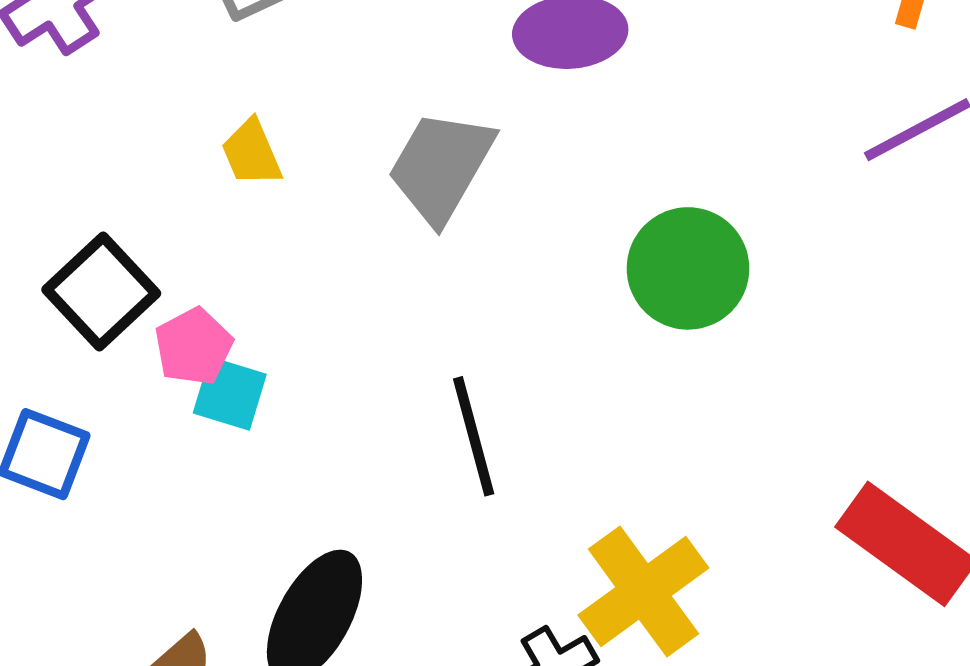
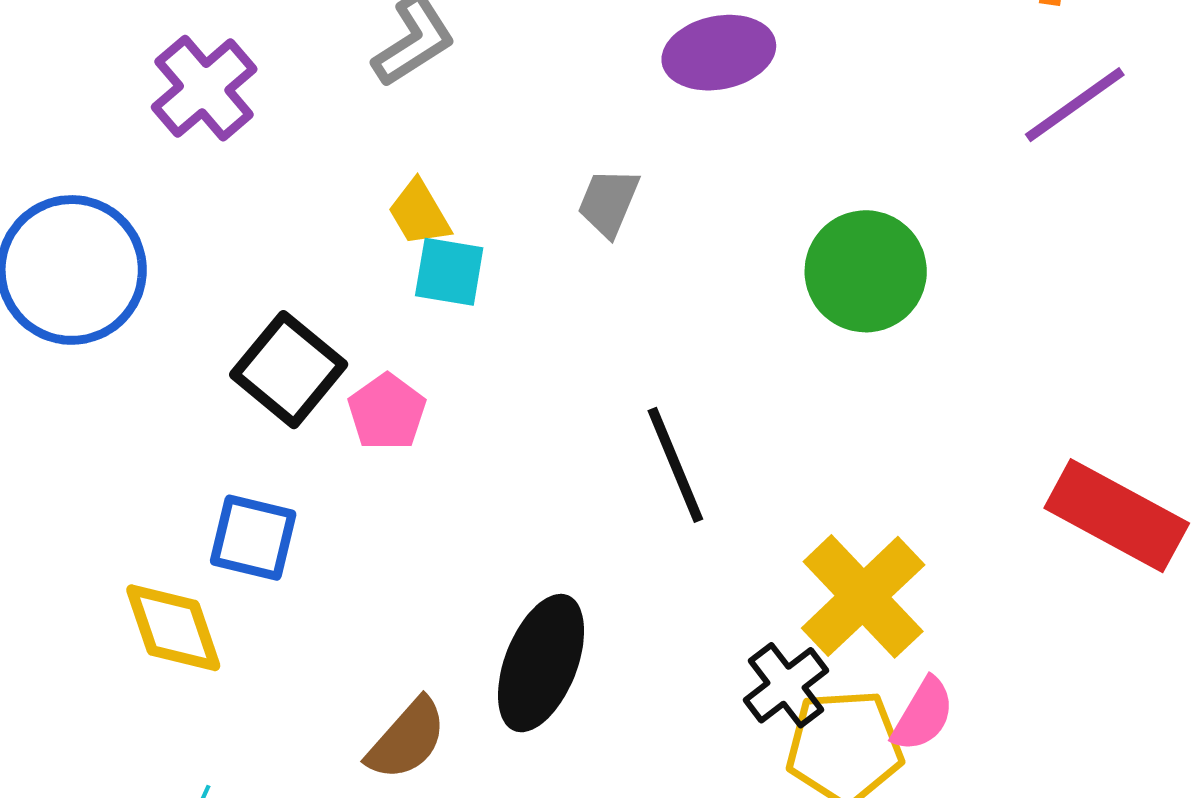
gray trapezoid: (441, 167) -> (608, 202), size x0.6
cyan square: (230, 394) -> (449, 272), moved

